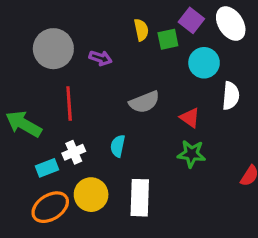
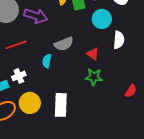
purple arrow: (100, 58) -> (36, 16), size x1.6
red line: (69, 104) -> (16, 45), turned 75
cyan semicircle: (118, 146) -> (47, 61), moved

